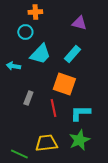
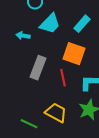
gray rectangle: (28, 98) -> (38, 68), size x1.6
yellow trapezoid: (46, 143) -> (56, 113), turned 35

